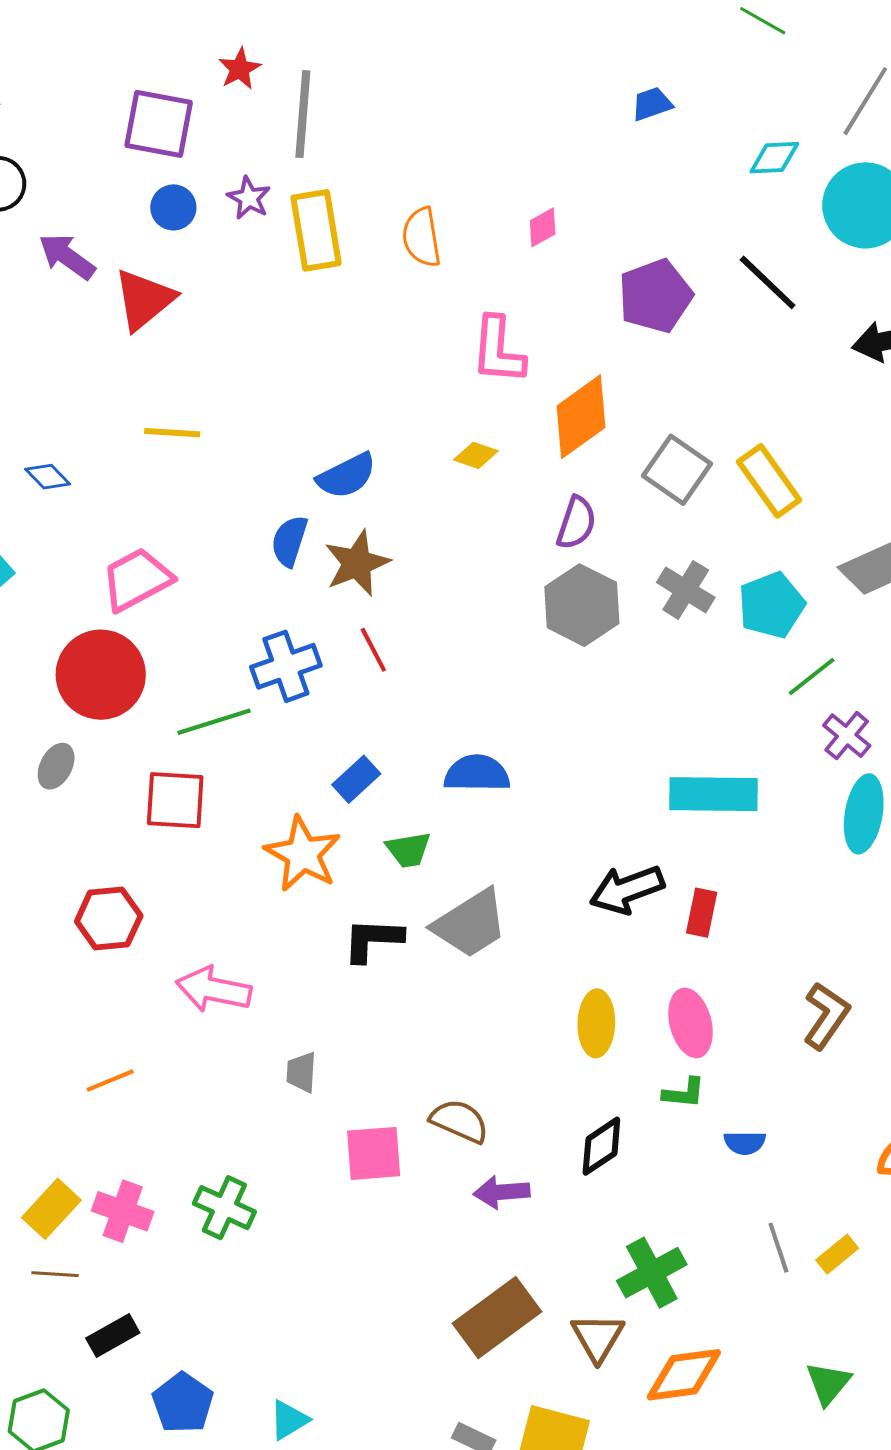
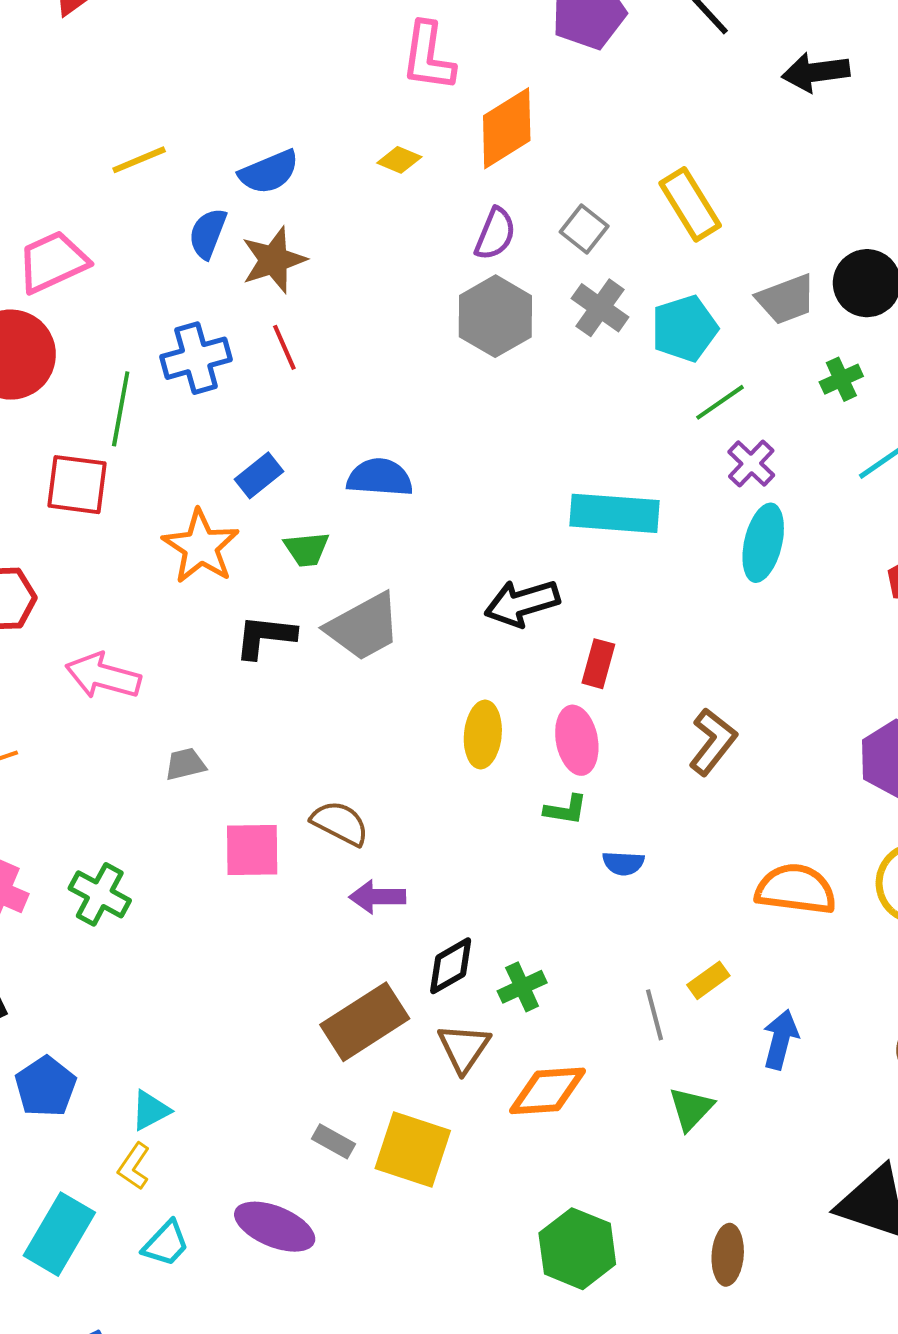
yellow line: (172, 433) -> (139, 160), moved, turned -30
gray square: (677, 470) -> (584, 229), moved, size x0.7
green line: (214, 722) -> (121, 409), turned -66
red rectangle: (702, 913) -> (598, 664), moved
gray trapezoid: (301, 1072) -> (185, 764), turned 69
black diamond: (601, 1146) -> (451, 966), moved
gray line: (778, 1248) -> (655, 1015), moved
green cross: (652, 1273) -> (522, 987), size x0.7

